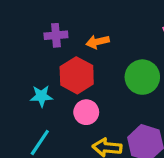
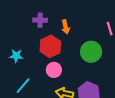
orange arrow: (98, 42) -> (66, 27), turned -96
cyan star: (41, 96) -> (16, 56), moved

